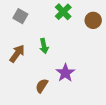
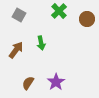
purple star: (65, 73) -> (56, 82), moved
brown semicircle: (42, 86) -> (28, 83), moved

